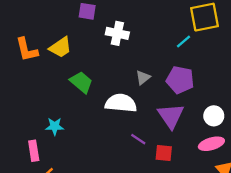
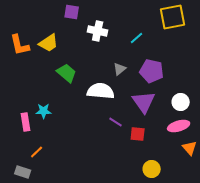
cyan line: (184, 41) -> (137, 38), moved
pink rectangle: (34, 151) -> (26, 122), moved

